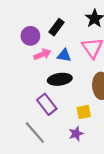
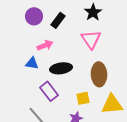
purple circle: (30, 36) -> (34, 16), moved
blue triangle: (64, 55) -> (32, 63), moved

